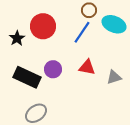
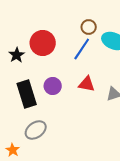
black rectangle: (27, 77) -> (27, 94), turned 48

